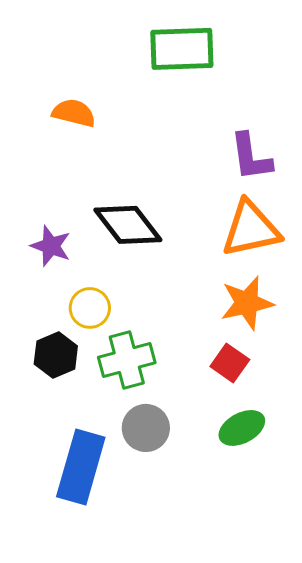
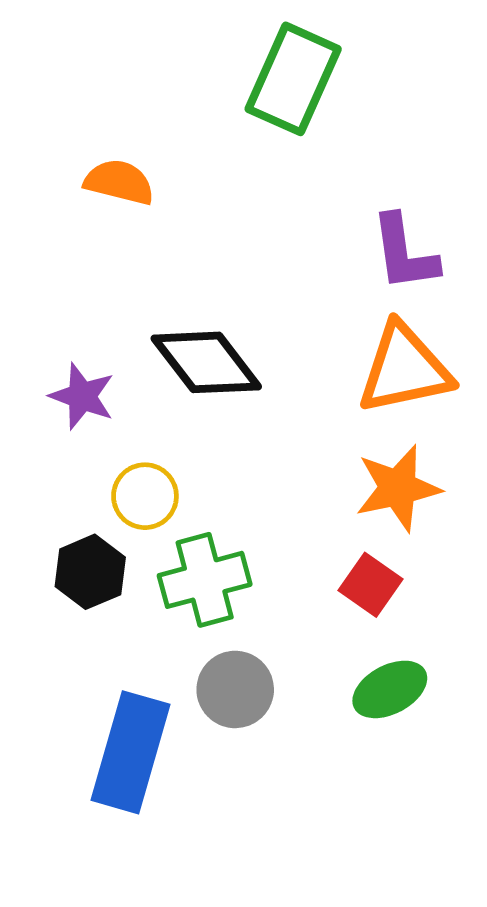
green rectangle: (182, 49) -> (293, 79), turned -64

